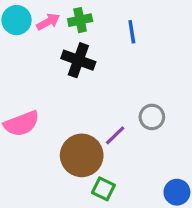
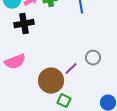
black cross: (78, 60) -> (24, 24), moved, turned -30

